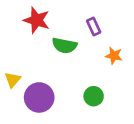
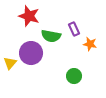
purple rectangle: (94, 27) -> (74, 29), moved
purple circle: (39, 97) -> (31, 53), moved

